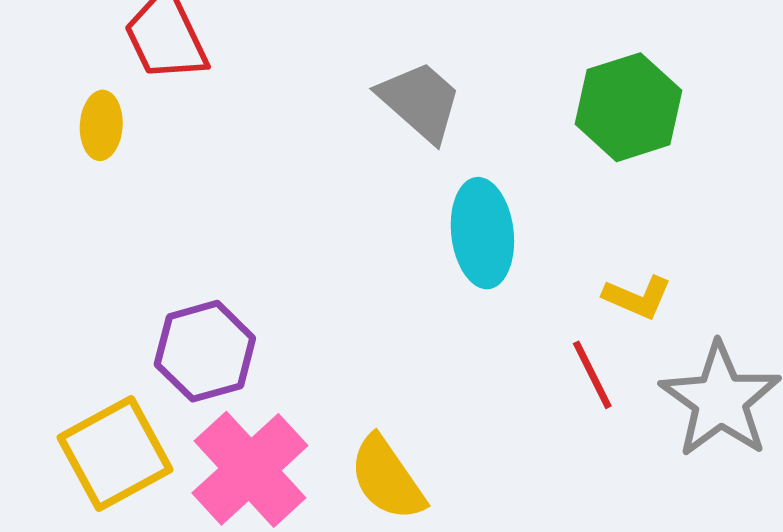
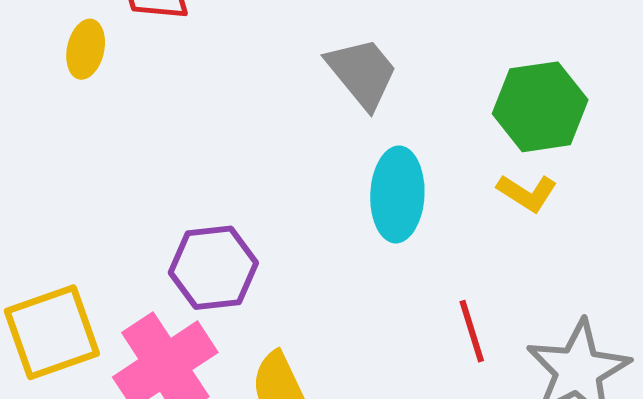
yellow L-shape: (637, 297) -> (527, 193), moved
purple hexagon: (205, 351) -> (213, 268), moved

